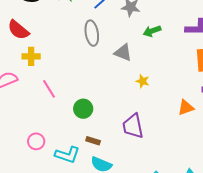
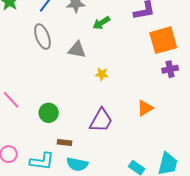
orange triangle: (186, 108) -> (145, 108), moved
purple trapezoid: (133, 126) -> (101, 120), turned -128

